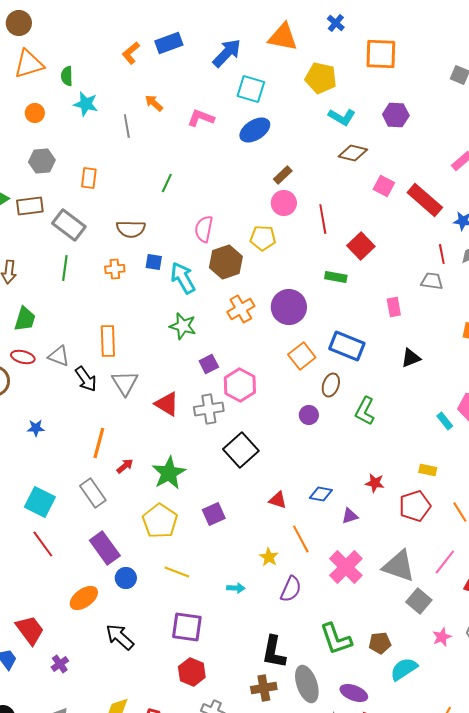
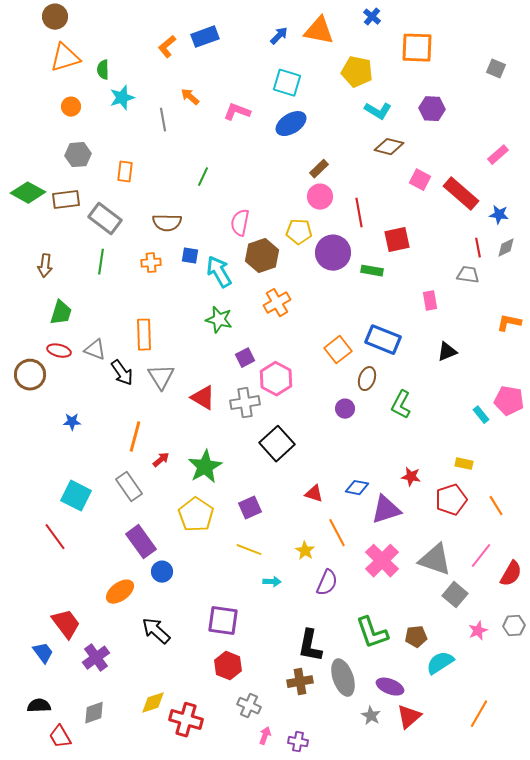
blue arrow: (227, 53) -> (279, 36), moved, size x0.6
cyan star: (86, 104) -> (122, 98), turned -30
red square: (361, 246) -> (397, 240), turned 32
purple circle: (289, 307) -> (333, 253), moved
purple triangle: (350, 516) -> (386, 510), size x1.8
red line: (43, 544) -> (55, 537), moved
yellow line: (177, 572) -> (249, 550), moved
purple cross: (60, 664) -> (96, 658), size x1.5

